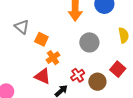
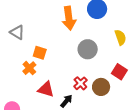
gray triangle: (22, 27) -> (17, 32), moved
orange cross: (53, 58) -> (29, 68), moved

